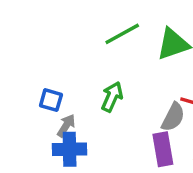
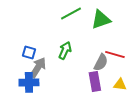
gray arrow: (66, 126) -> (38, 67), size x1.5
blue cross: (70, 149) -> (29, 82), moved

